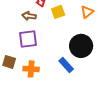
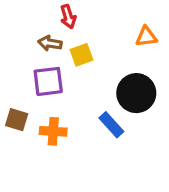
yellow square: (58, 12) -> (81, 55), moved
orange triangle: (87, 12) -> (146, 37), turned 32

